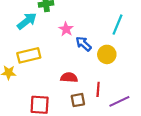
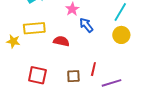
yellow circle: (107, 54) -> (121, 35), moved
red semicircle: (69, 77) -> (61, 41), moved

